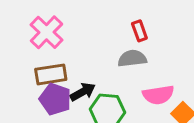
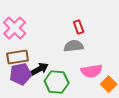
purple pentagon: (55, 99) -> (21, 74), turned -30

